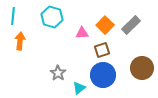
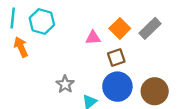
cyan hexagon: (52, 17) -> (42, 21), moved
orange arrow: (20, 41) -> (21, 47), turned -30
brown circle: (142, 68) -> (155, 91), moved

